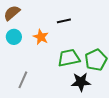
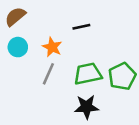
gray line: (23, 80) -> (48, 74), moved
black star: (81, 82) -> (87, 107), moved

